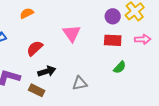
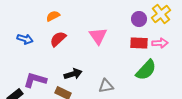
pink arrow: (143, 39) -> (160, 43), moved
red semicircle: (35, 48) -> (58, 39), moved
green semicircle: (120, 67) -> (146, 70), size x1.6

